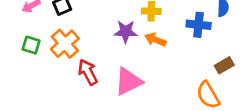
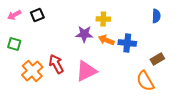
blue cross: (199, 25) -> (127, 43), moved
orange cross: (65, 44) -> (32, 71), moved

